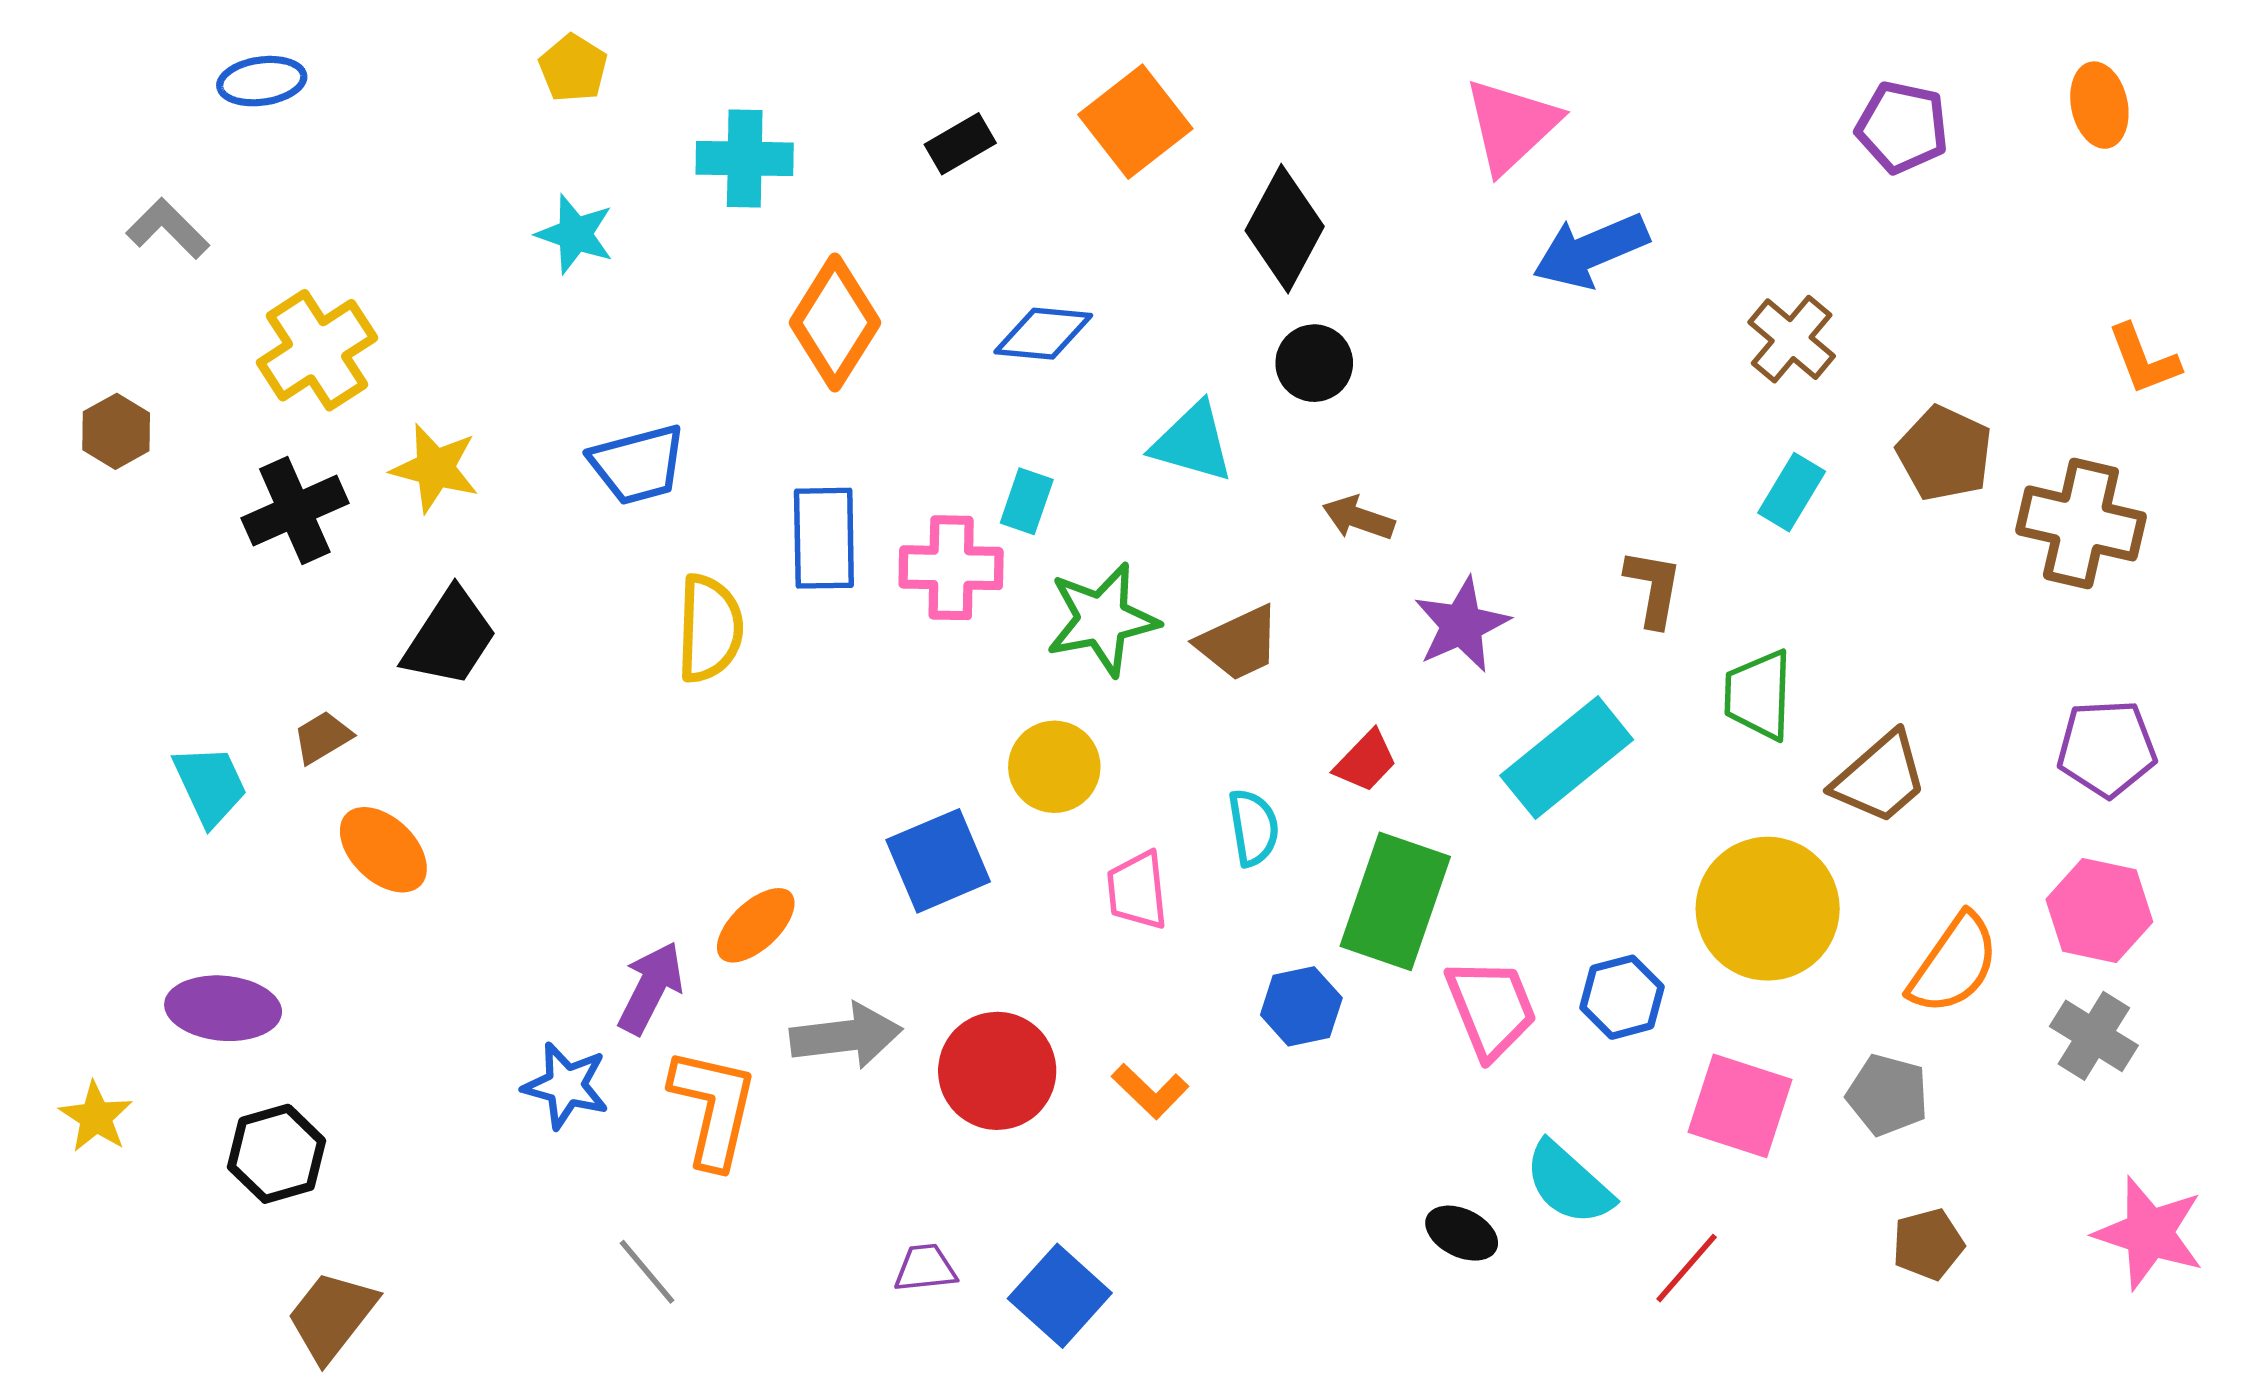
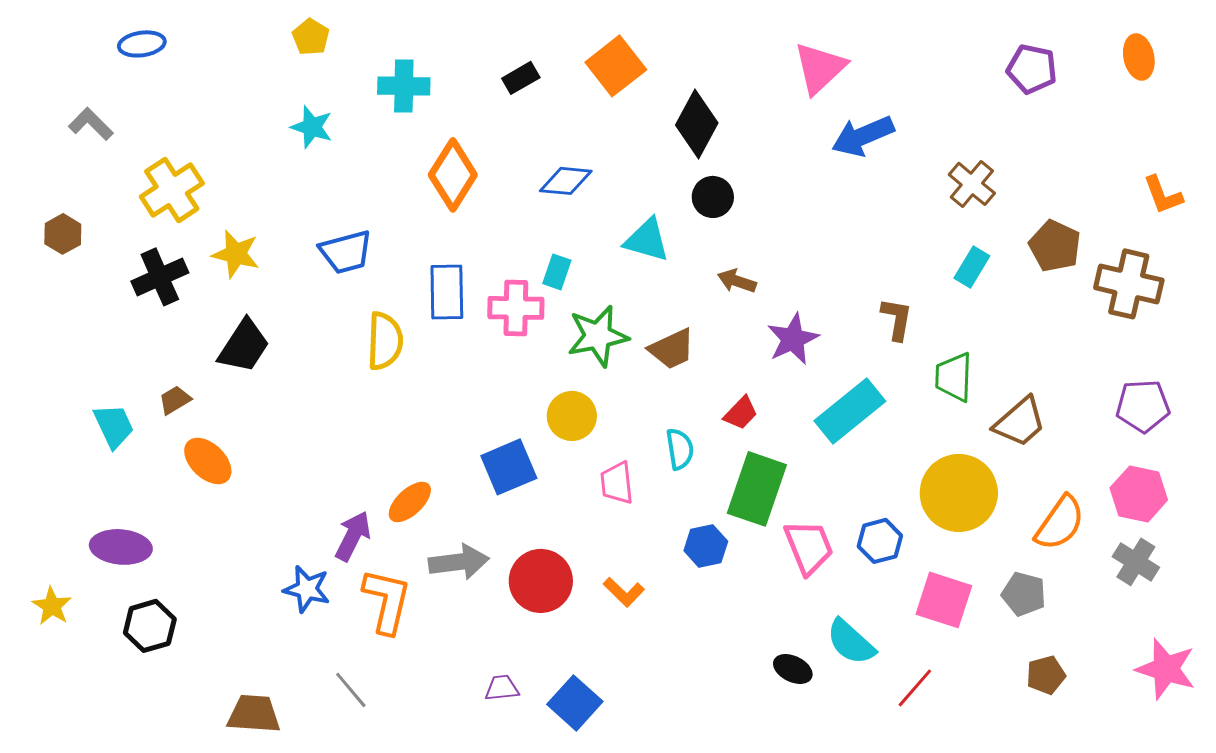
brown trapezoid: (332, 1316) -> (254, 714), moved, turned 56

